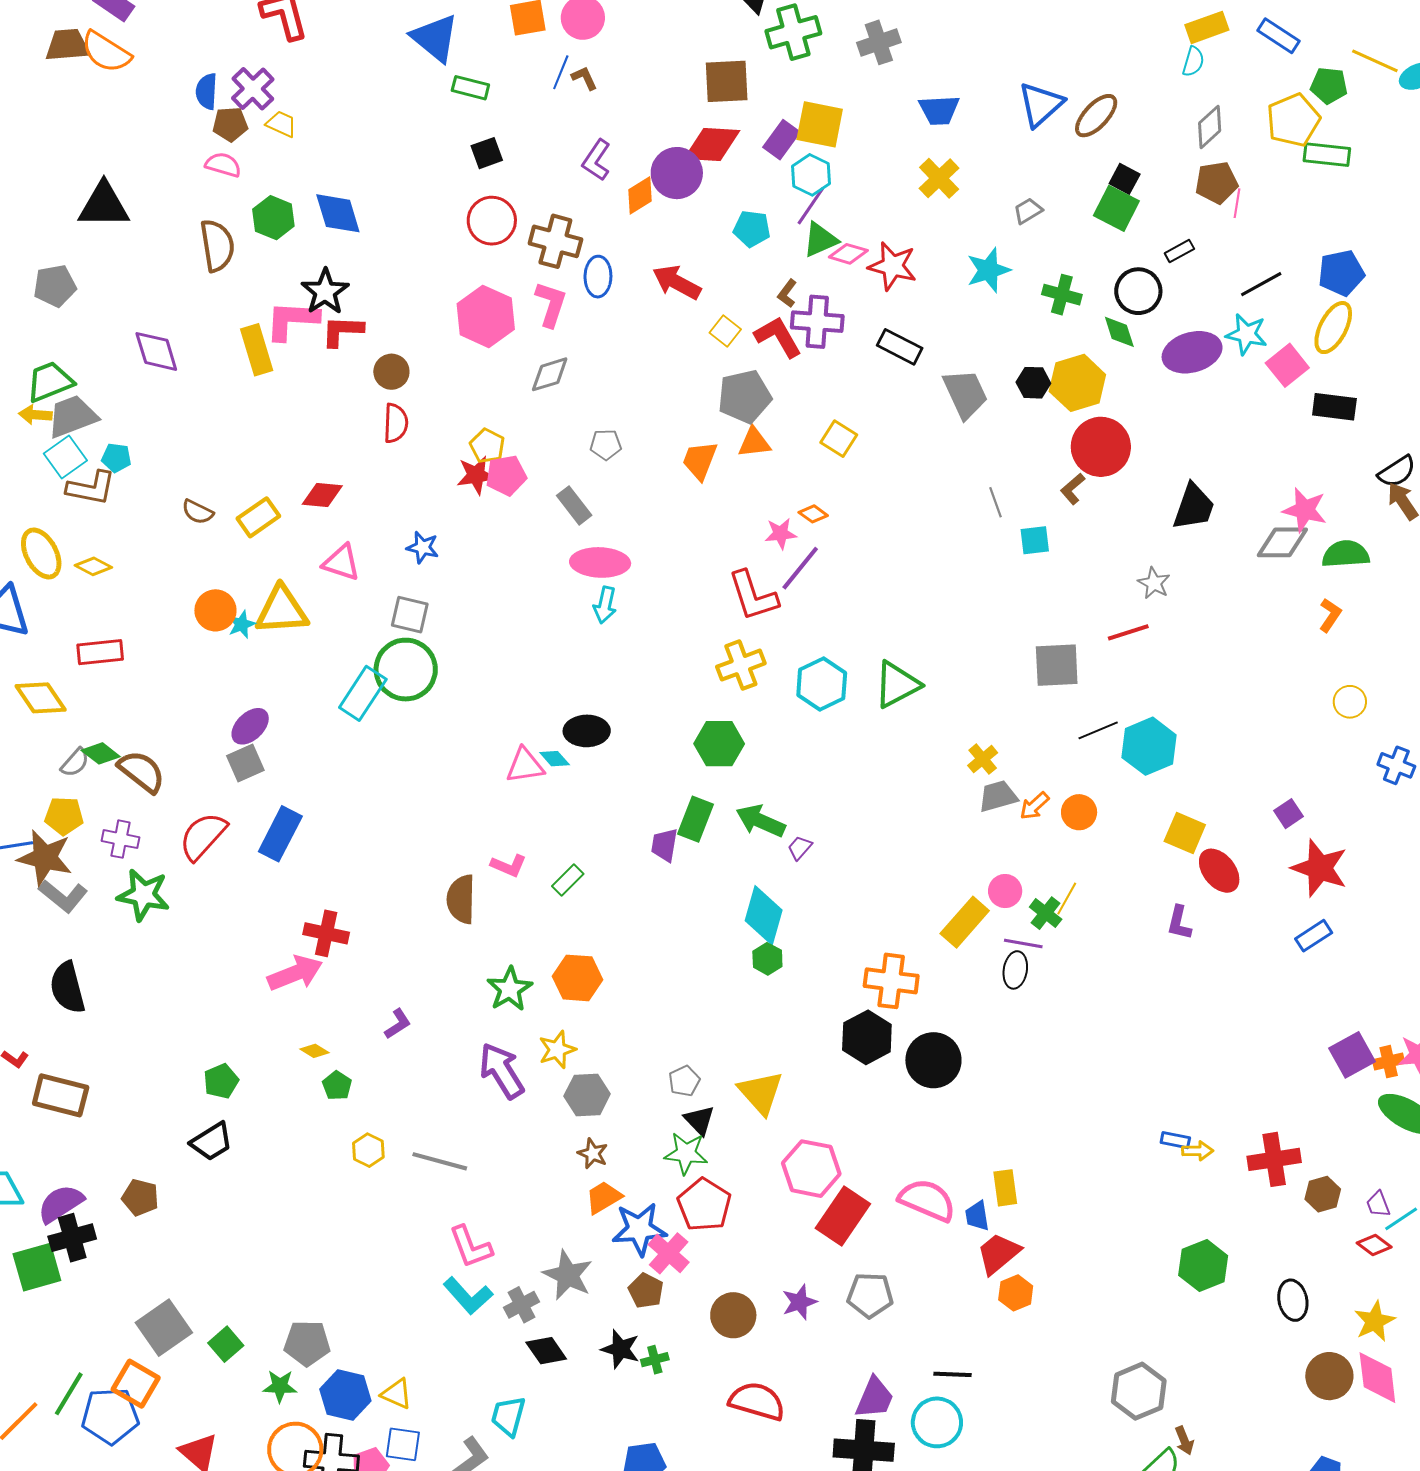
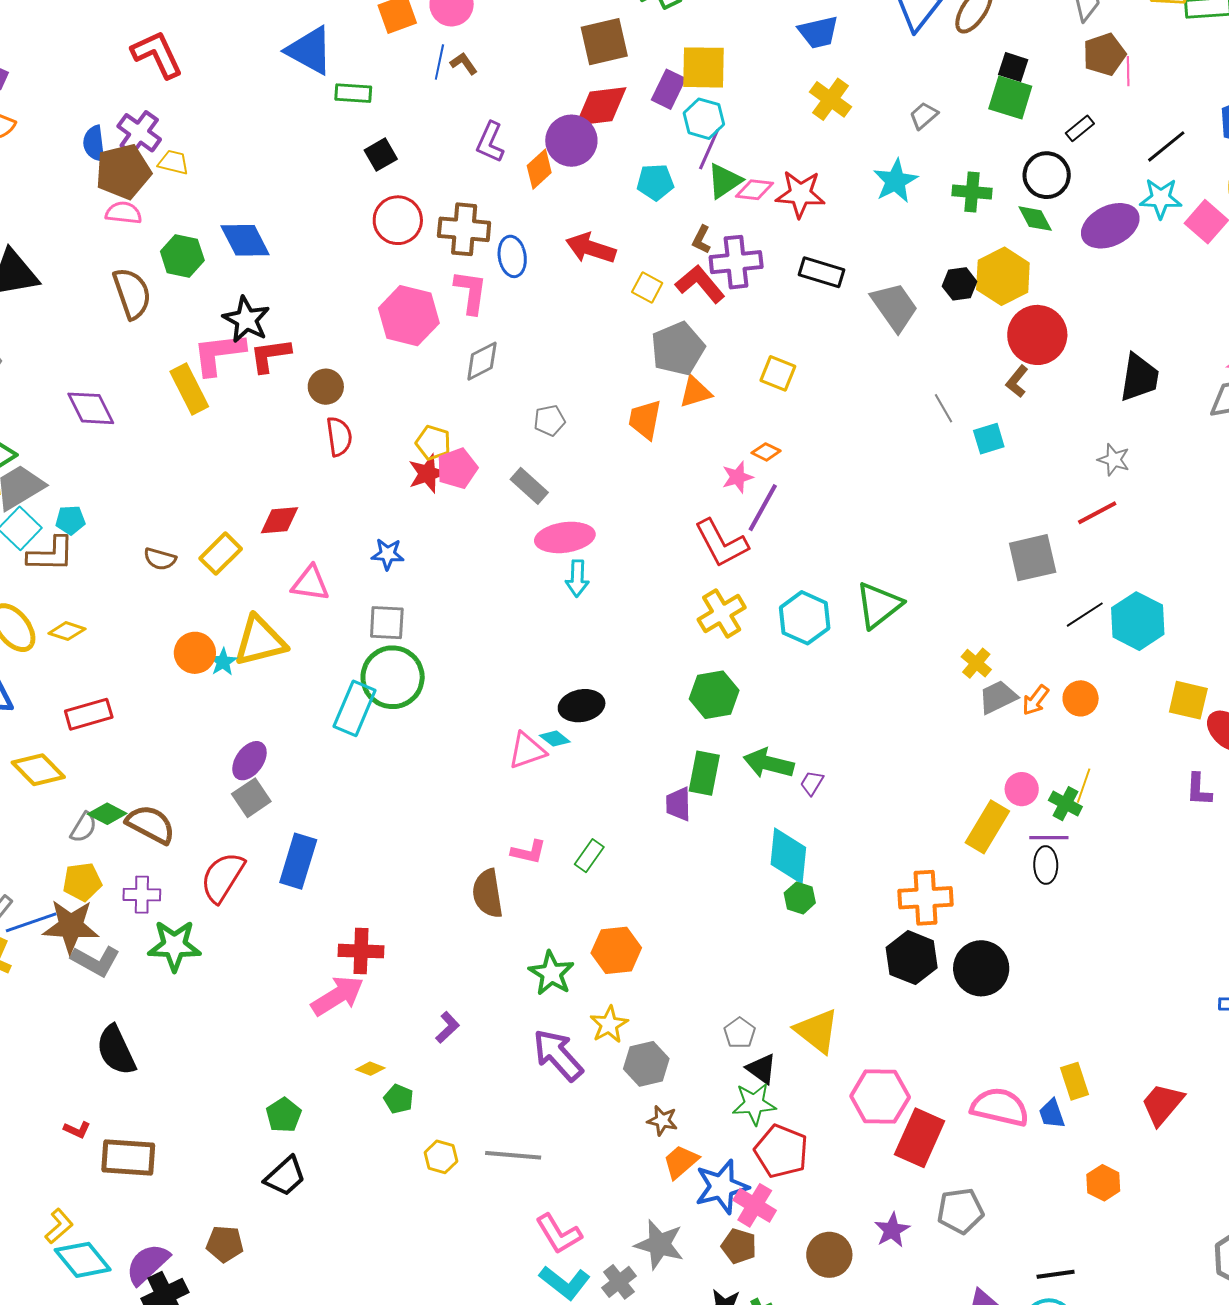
brown pentagon: (230, 124) -> (123, 172), size x1.6
red trapezoid: (998, 1254) -> (1162, 1104), moved

